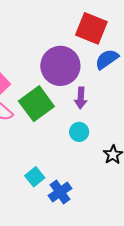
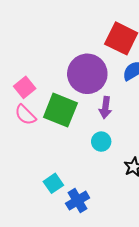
green square: (36, 104) -> (60, 110), turned -36

